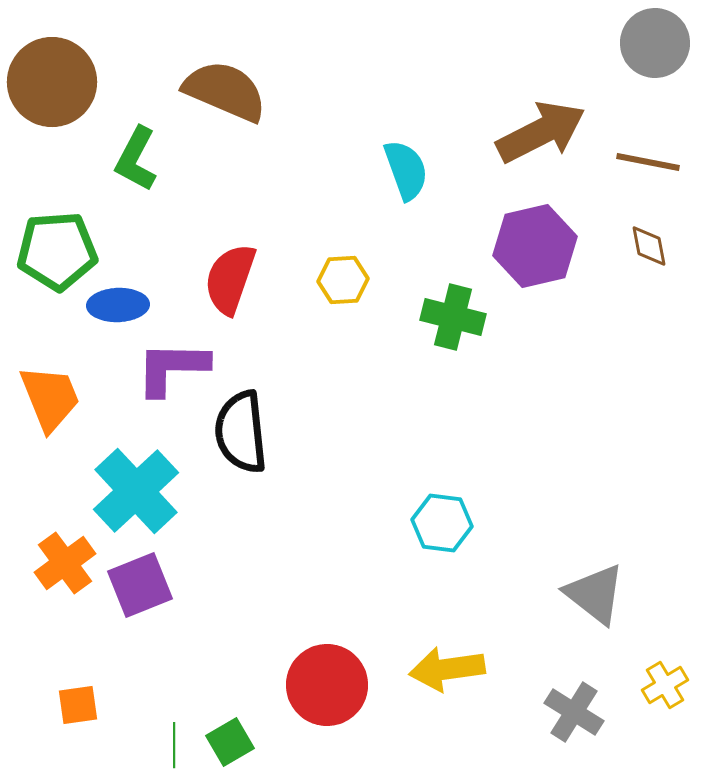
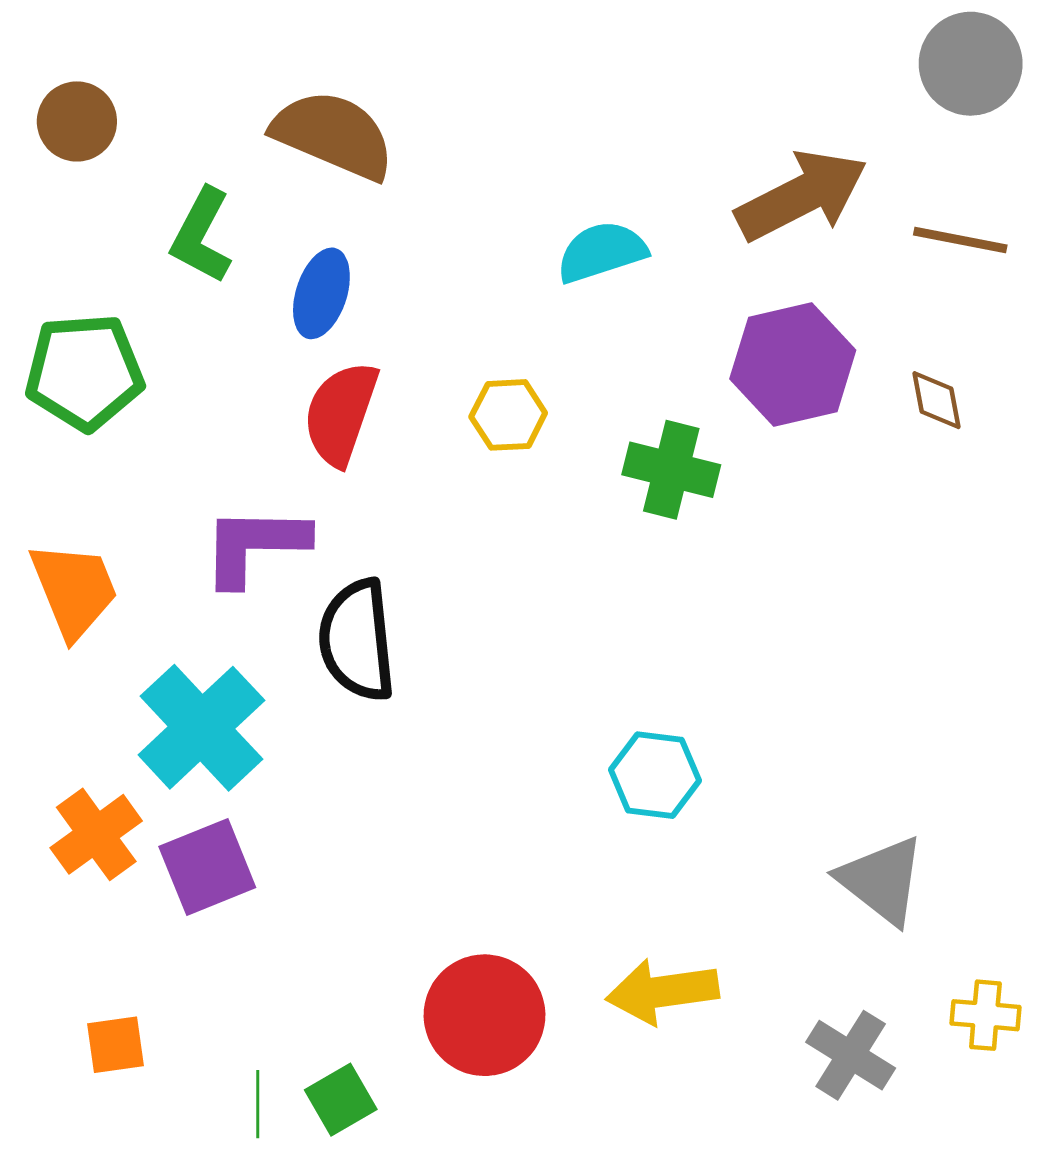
brown circle: (52, 82) -> (77, 121), size x0.6
cyan semicircle: (406, 170) -> (602, 252), turned -88
brown diamond: (649, 246) -> (937, 400), moved
blue ellipse: (118, 305) -> (321, 293), moved, turned -70
yellow cross: (665, 685) -> (985, 1015), turned 36

